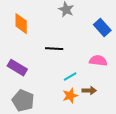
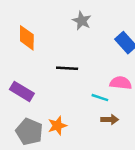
cyan line: (70, 77) -> (100, 98), moved, turned 48
orange star: (70, 96) -> (57, 126), moved

